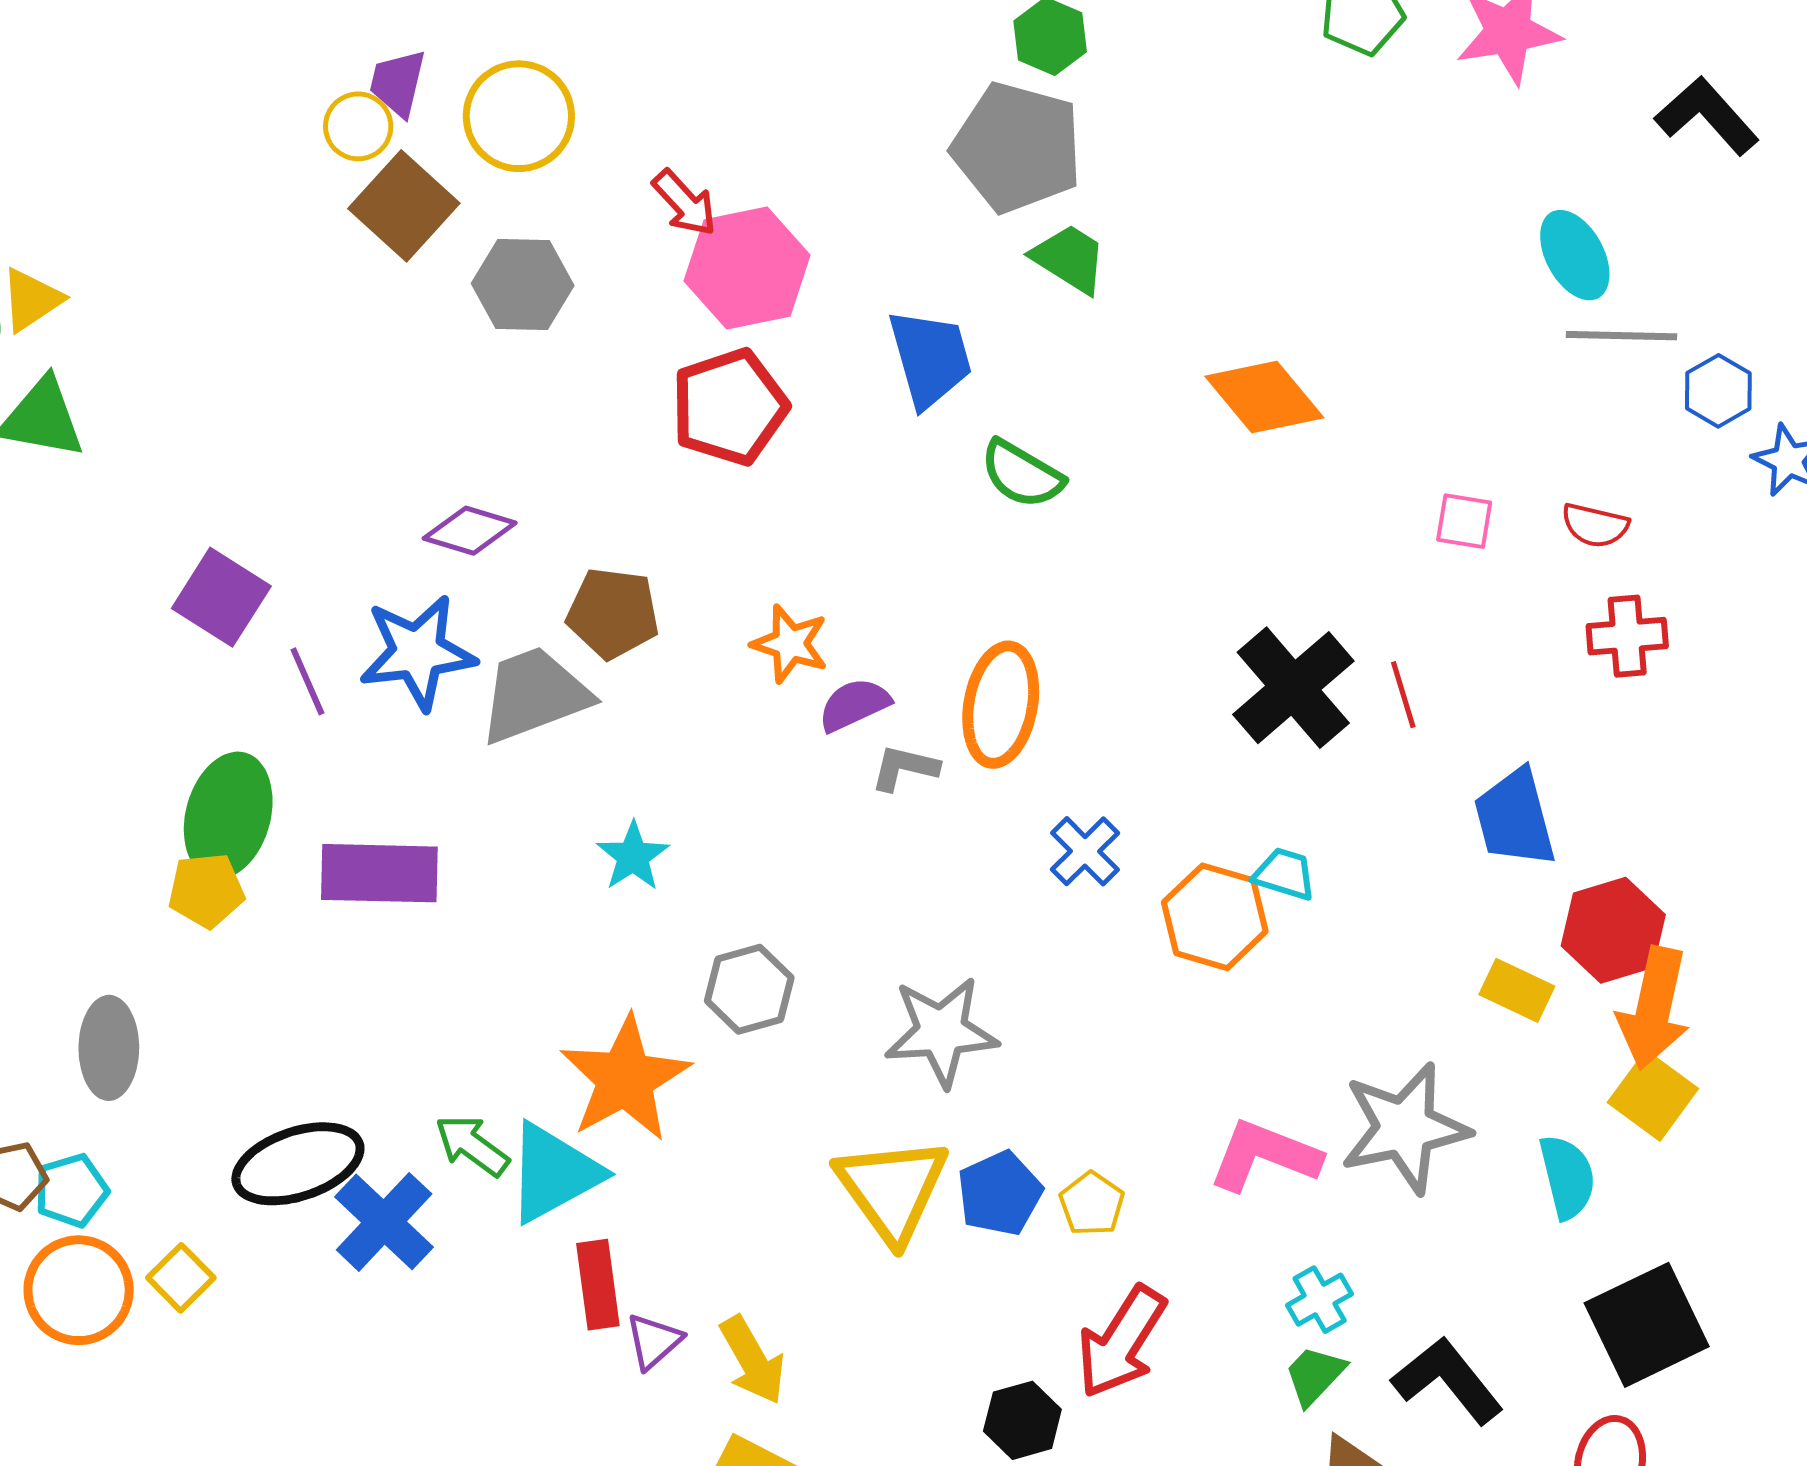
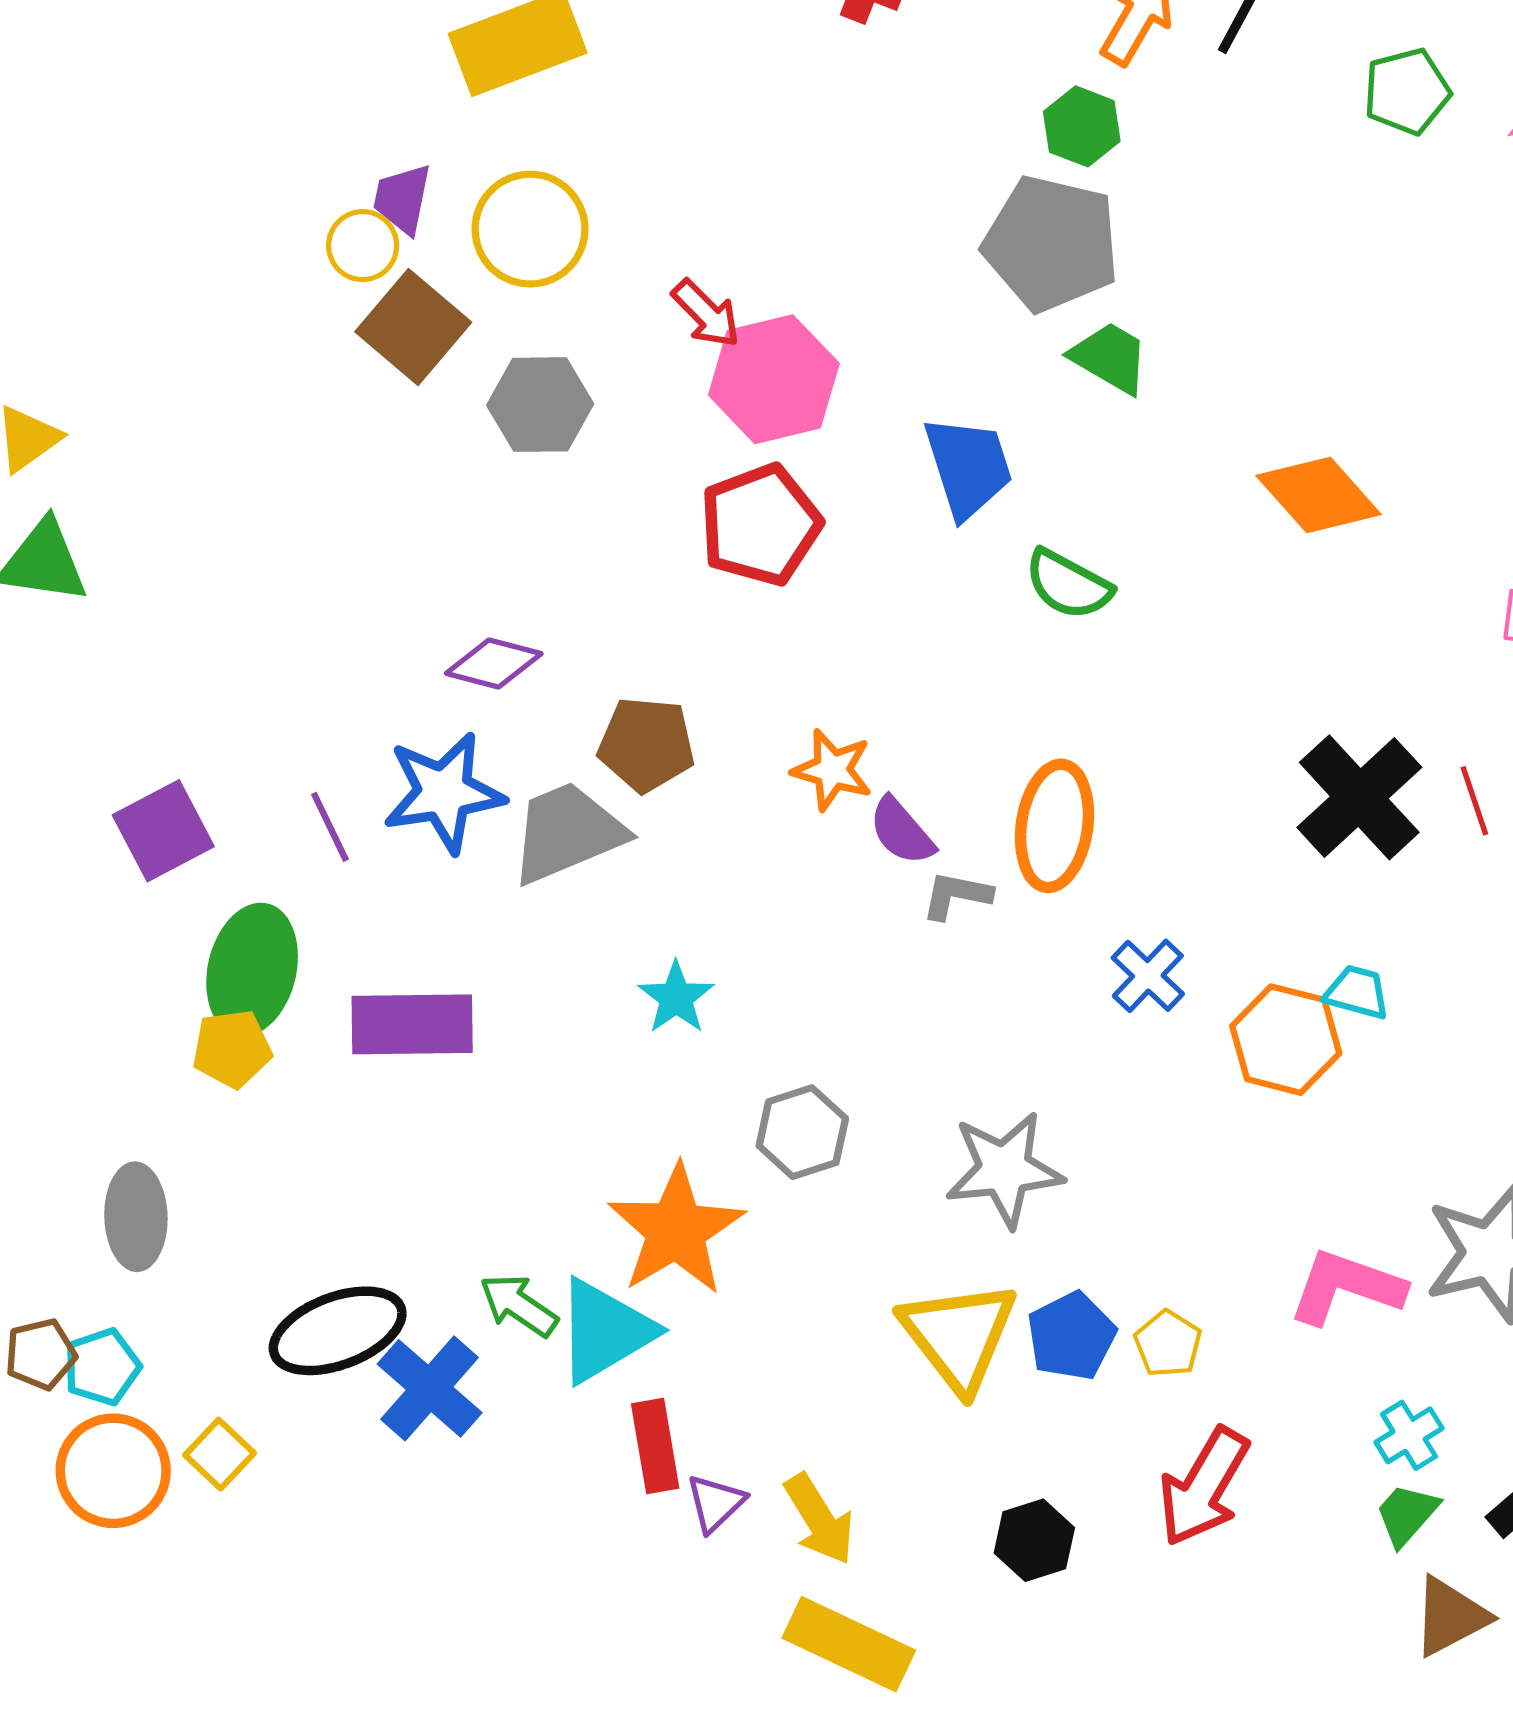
purple square: (221, 597) -> (163, 831), moved, turned 32
purple semicircle: (854, 705) -> (902, 831), turned -104
black hexagon: (1022, 1420) -> (1034, 1540), moved

